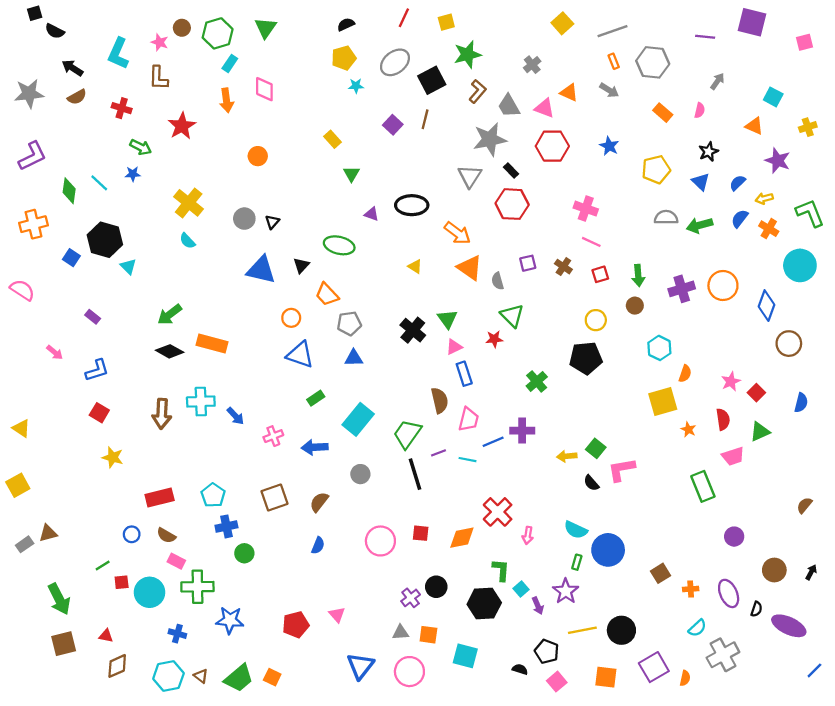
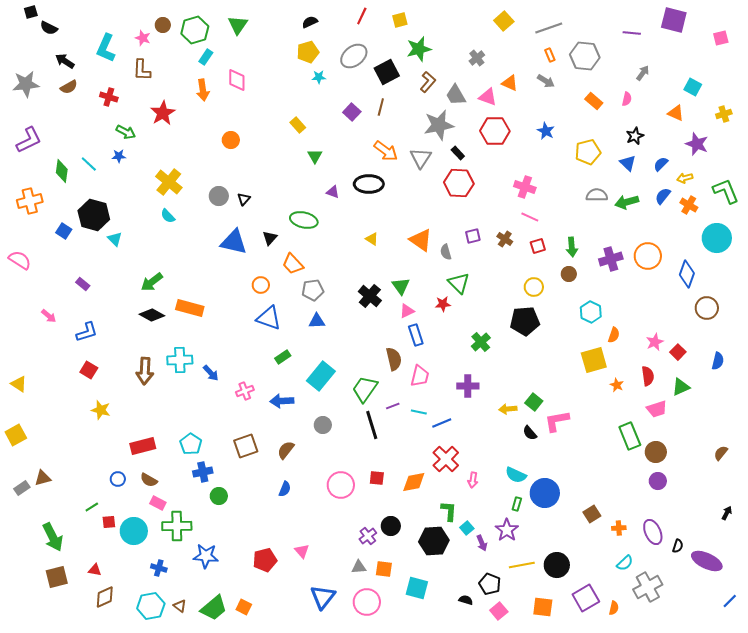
orange arrow: (457, 233) -> (386, 151), moved
blue line: (493, 442) -> (442, 423), moved
brown circle: (774, 570) -> (656, 452), moved

